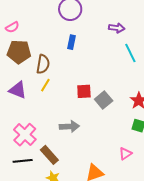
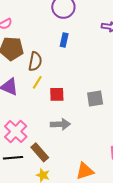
red square: (84, 91) -> (57, 94), moved
gray square: (104, 100) -> (95, 98), turned 30

